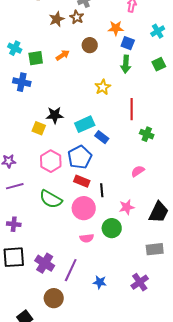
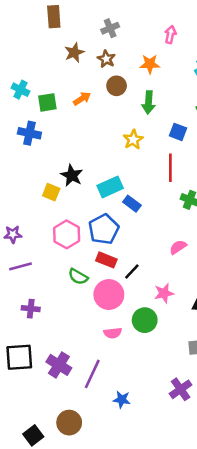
brown star: (77, 17) -> (106, 59), moved
blue square: (128, 43) -> (178, 132), moved
green arrow: (126, 64) -> (149, 102), moved
black star: (55, 115) -> (72, 175), turned 30
black line: (102, 190) -> (132, 271), turned 48
green semicircle: (51, 199) -> (78, 277), moved, size x0.7
purple cross: (14, 224) -> (31, 309), moved
blue star: (100, 282) -> (122, 400), moved
brown circle: (54, 298) -> (69, 423), moved

